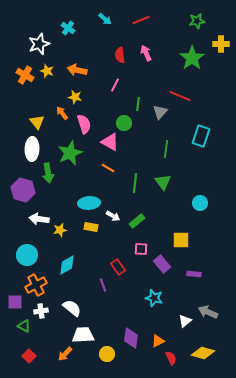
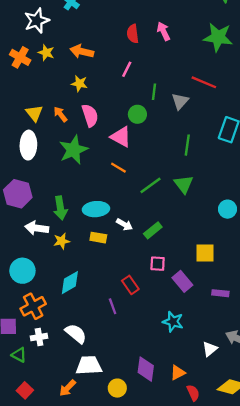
green star: (192, 58) -> (218, 37), turned -30
orange arrow: (62, 113) -> (60, 114), moved
green arrow: (48, 173) -> (60, 208), moved
green line: (135, 183) -> (150, 185), turned 48

